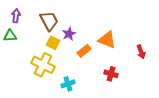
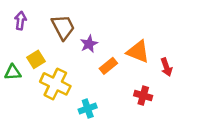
green triangle: (10, 36) -> (13, 72), moved
yellow square: (53, 43) -> (36, 59), moved, turned 32
red arrow: (141, 52) -> (166, 67), moved

